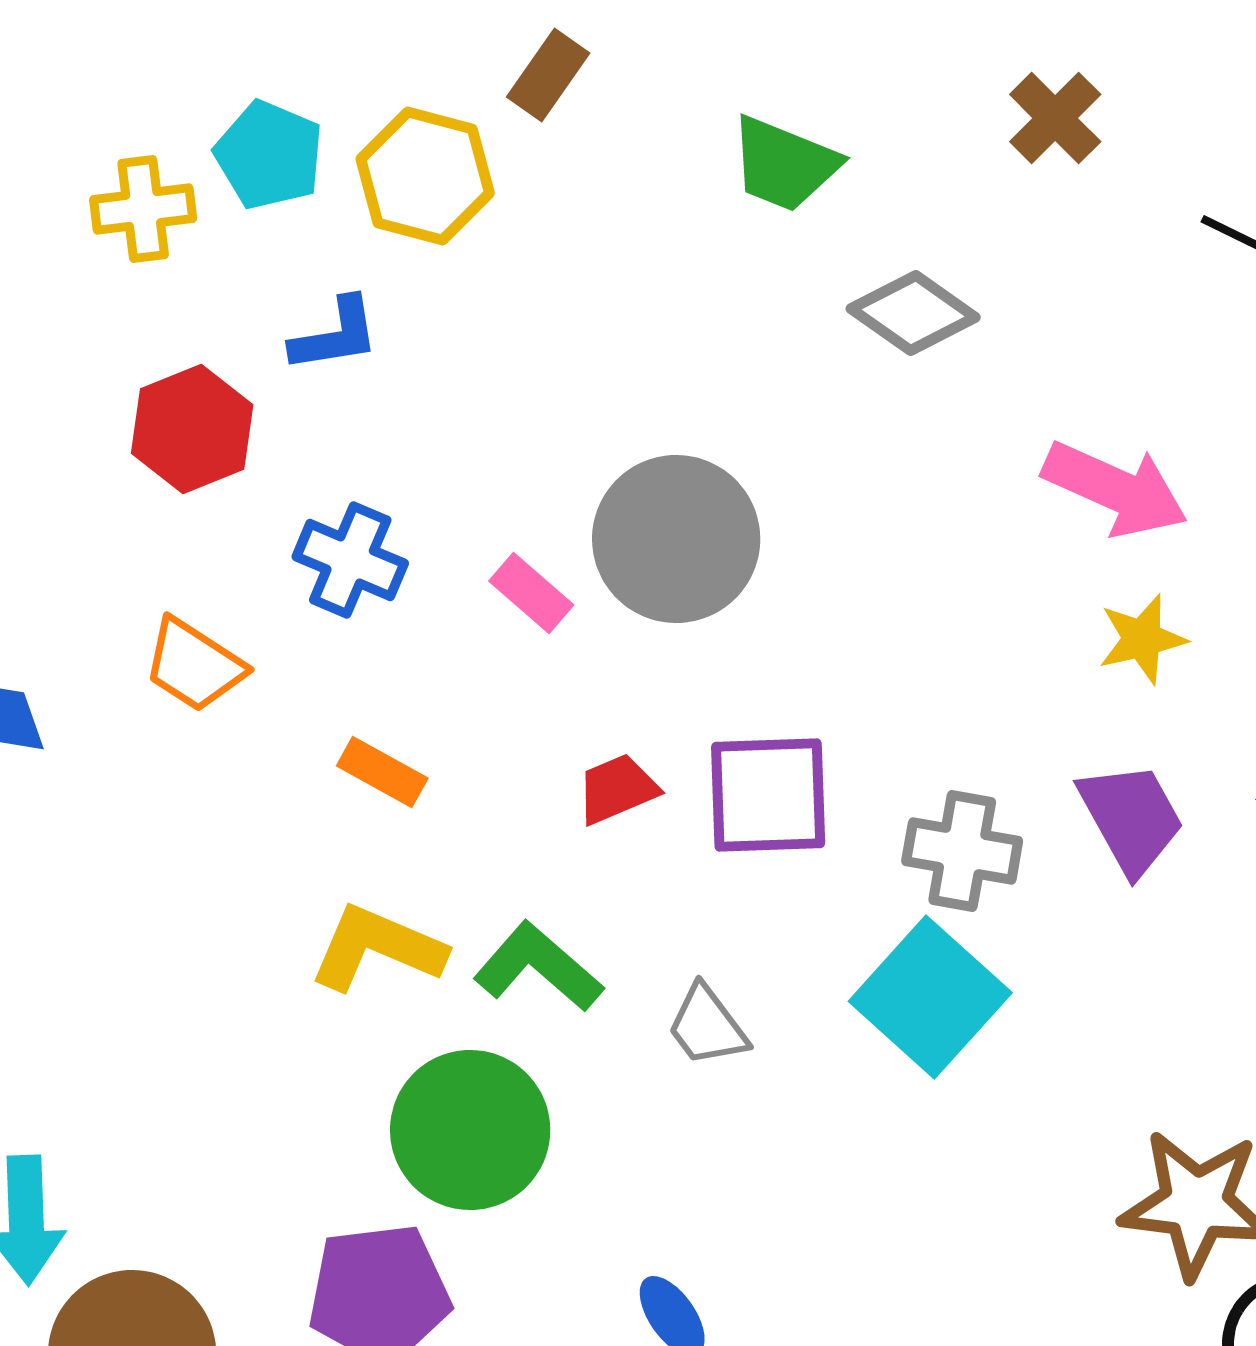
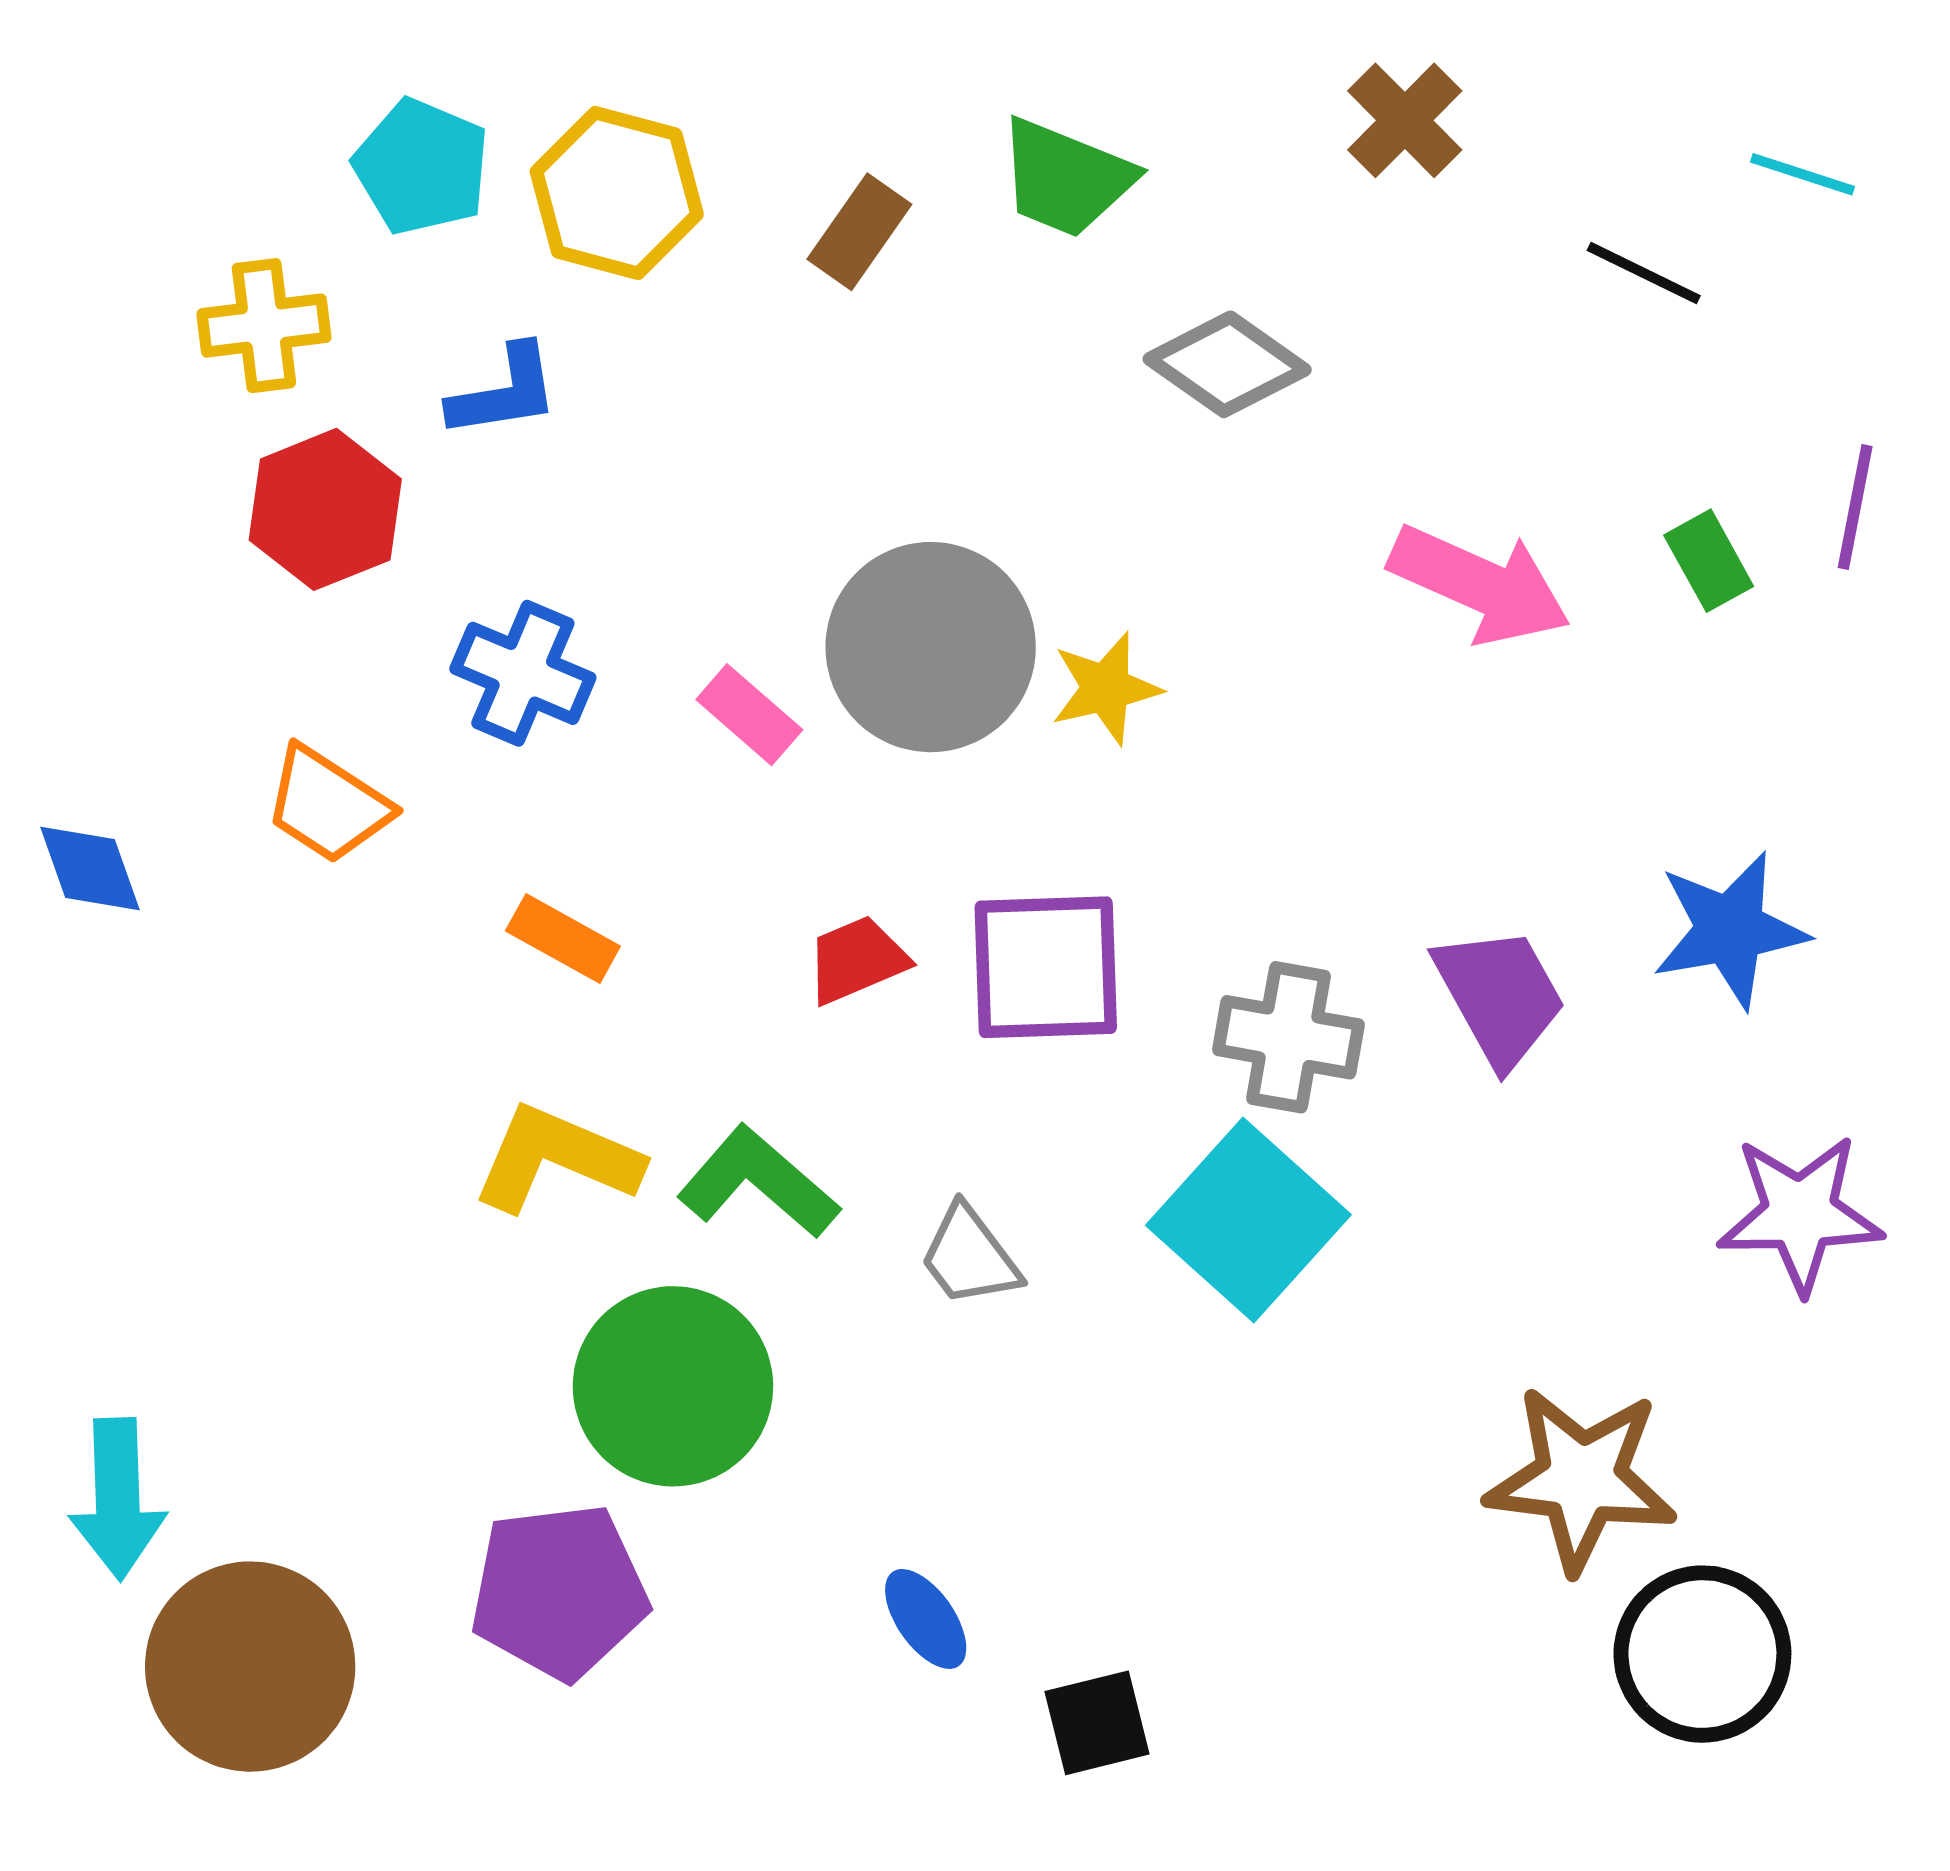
brown rectangle: (548, 75) -> (859, 232), moved
yellow cross: (143, 209) -> (264, 326), moved
yellow star: (1142, 639) -> (1106, 688), moved

